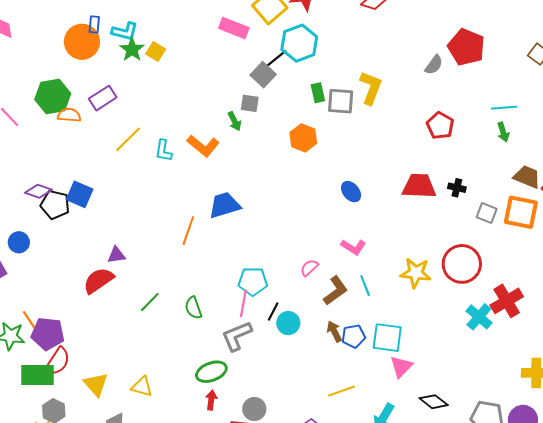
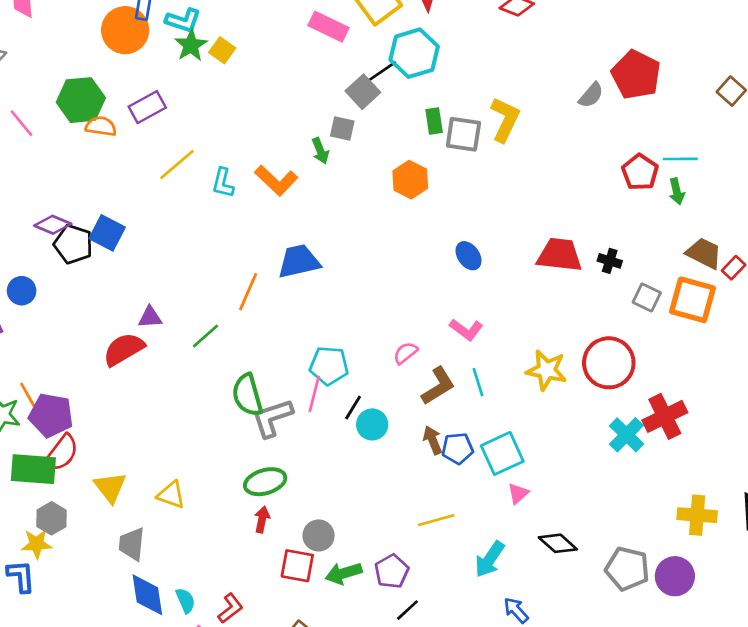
red pentagon: (440, 126) -> (640, 172), moved
green line: (150, 302) -> (206, 336), moved
green semicircle: (193, 308) -> (247, 395), size x1.4
gray L-shape: (237, 336) -> (272, 418), moved
cyan square: (387, 338) -> (502, 453), turned -36
pink triangle: (401, 367) -> (518, 493), size x0.7

